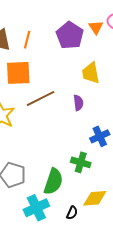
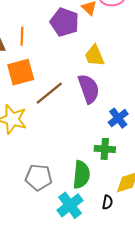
purple semicircle: (78, 103) -> (89, 89), size x1.8

